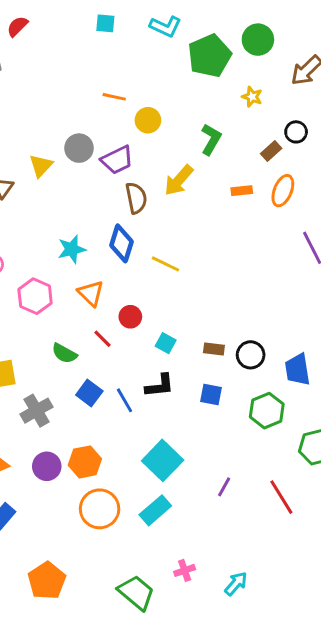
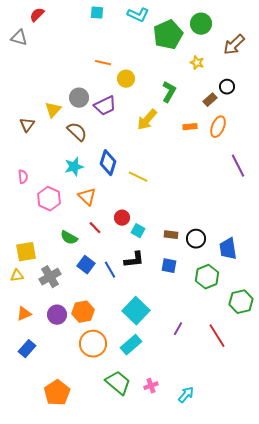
brown semicircle: (136, 198) -> (77, 132), moved, turned -35
red circle: (130, 317) -> (122, 218), moved
green trapezoid: (136, 592) -> (118, 383), moved

